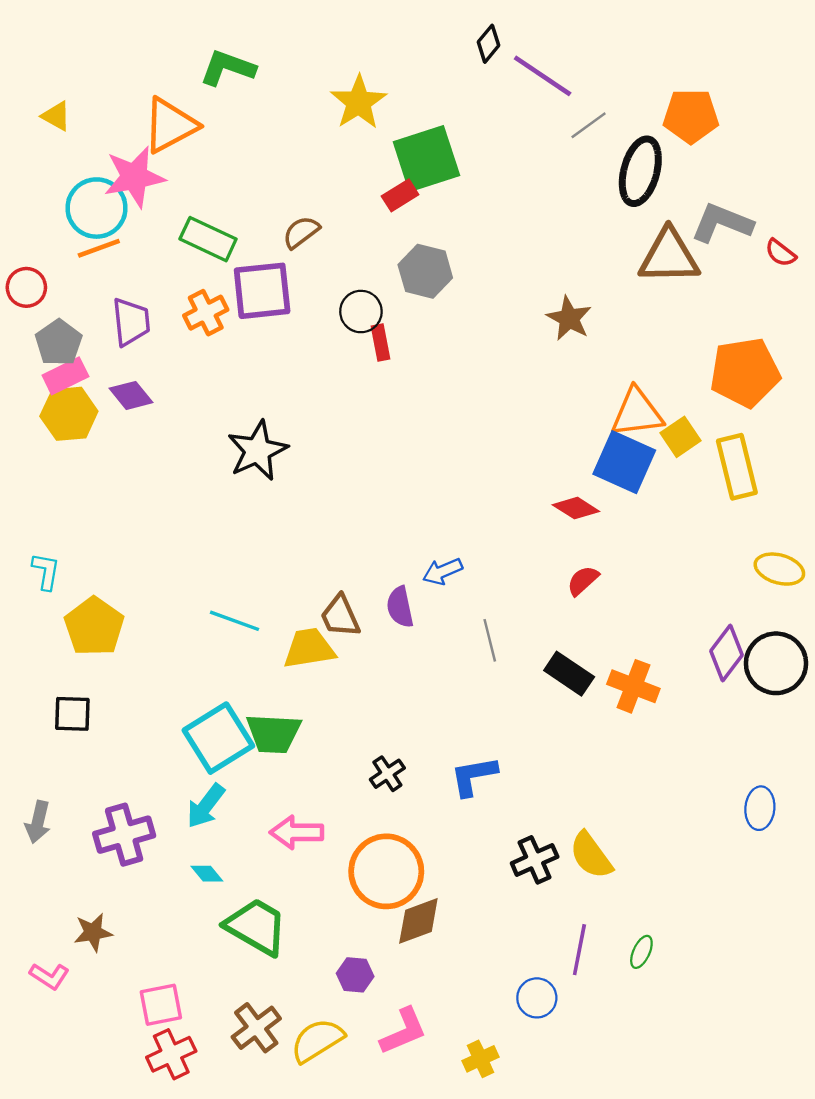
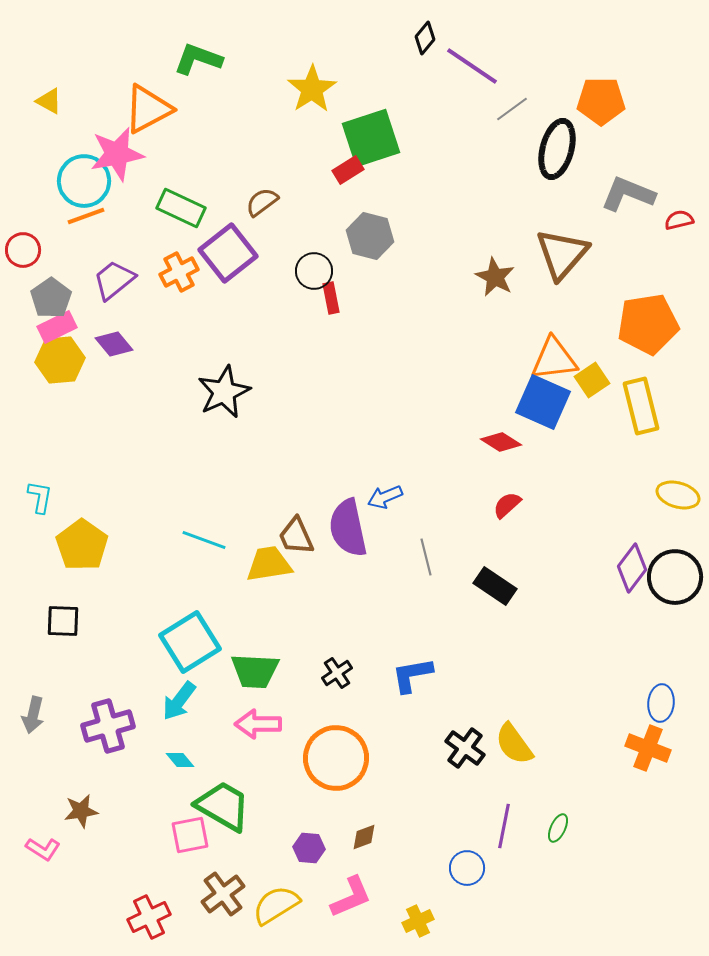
red semicircle: (781, 253) -> (679, 220), turned 128
brown triangle: (669, 256) -> (562, 254), moved, turned -48
purple square: (262, 291) -> (228, 253), turned -32
purple trapezoid: (131, 322) -> (114, 280), turned -123
purple semicircle: (400, 607) -> (348, 528), size x1.6
orange cross: (633, 686) -> (648, 748), moved
green trapezoid: (274, 733) -> (255, 671), moved
black cross: (535, 860) -> (465, 748), turned -30
brown diamond: (418, 921) -> (364, 837), moved, size x0.6
pink square: (161, 1005) -> (190, 835), moved

